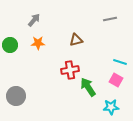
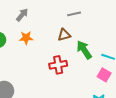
gray line: (110, 19) -> (74, 14), moved
green arrow: (88, 87) -> (84, 50), moved

